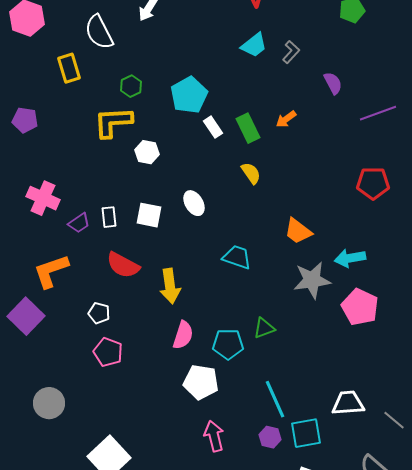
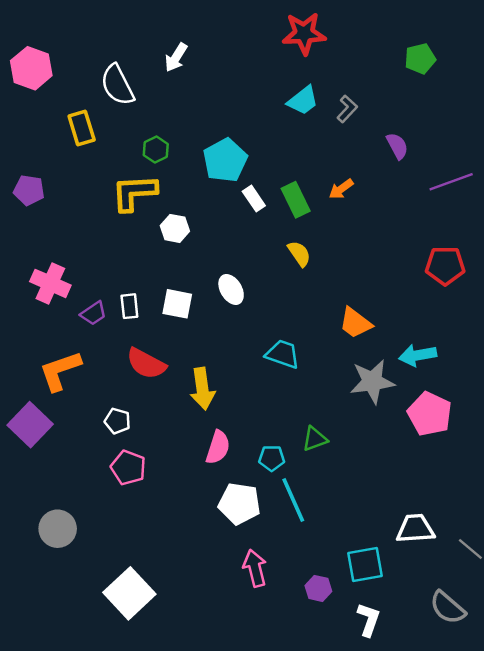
cyan pentagon: (228, 344) -> (272, 458), size x0.7
cyan line: (275, 399) -> (293, 500), moved
purple hexagon: (270, 437) -> (318, 588), moved

